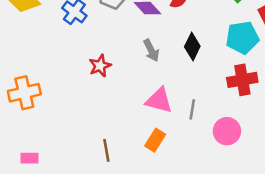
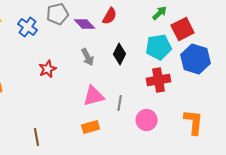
pink triangle: (159, 100) -> (94, 96), turned -30
orange rectangle: (155, 140) -> (91, 127), turned 42
brown line: (106, 150) -> (37, 137), moved

